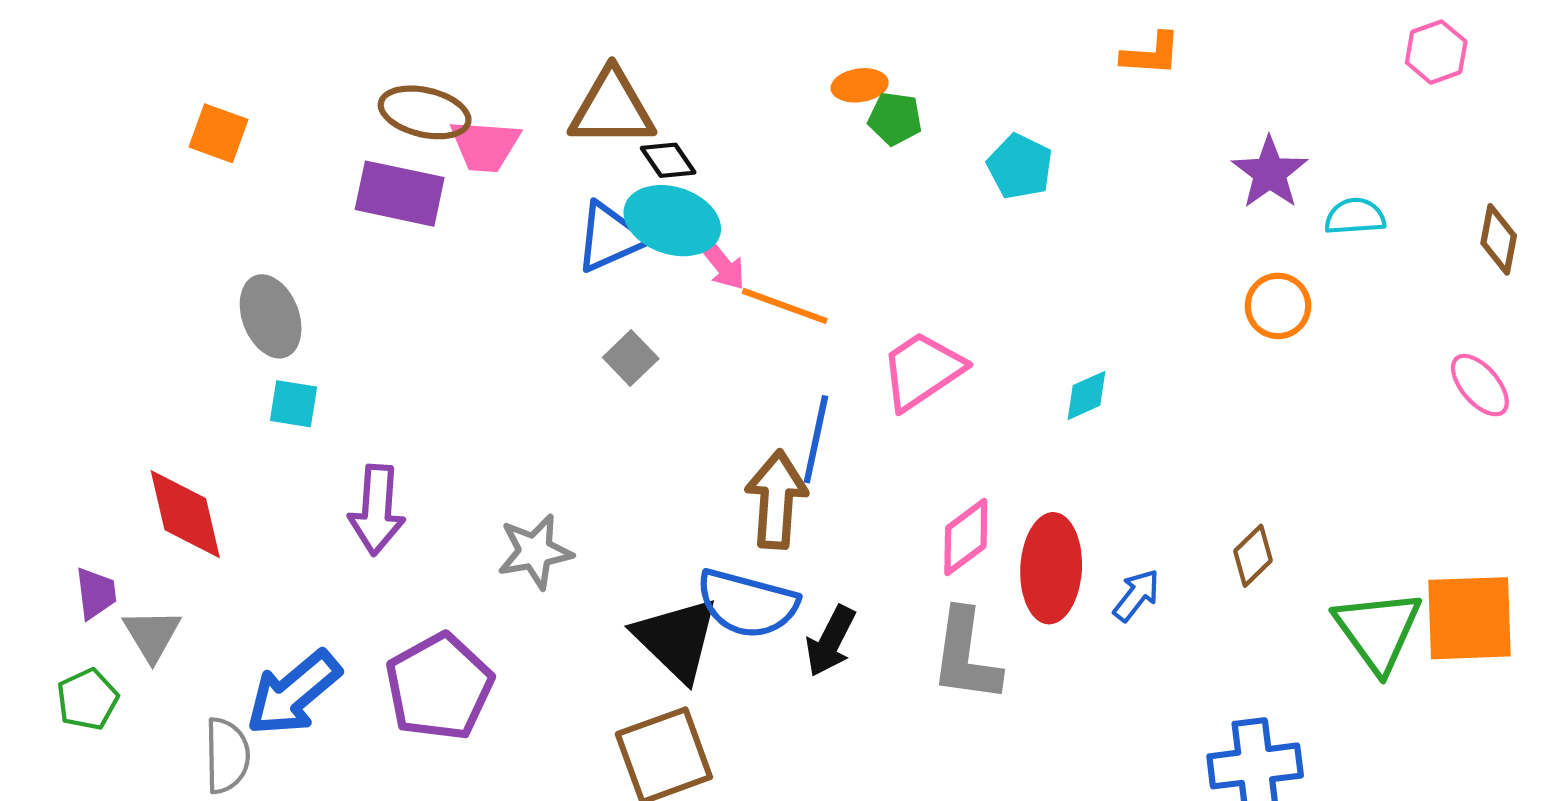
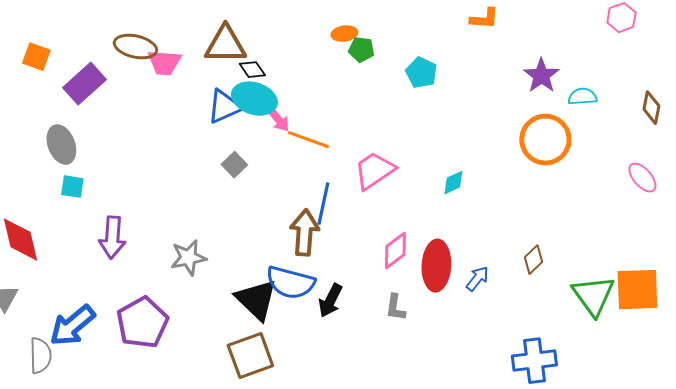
purple rectangle: (400, 194) -> (84, 84), moved, turned -54
orange circle: (1278, 306) -> (545, 140), size x1.6
gray L-shape: (966, 656) -> (395, 308), size x0.6

